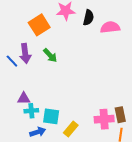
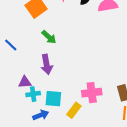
purple arrow: (25, 53) -> (47, 64), moved
pink cross: (104, 119) -> (92, 93), moved

